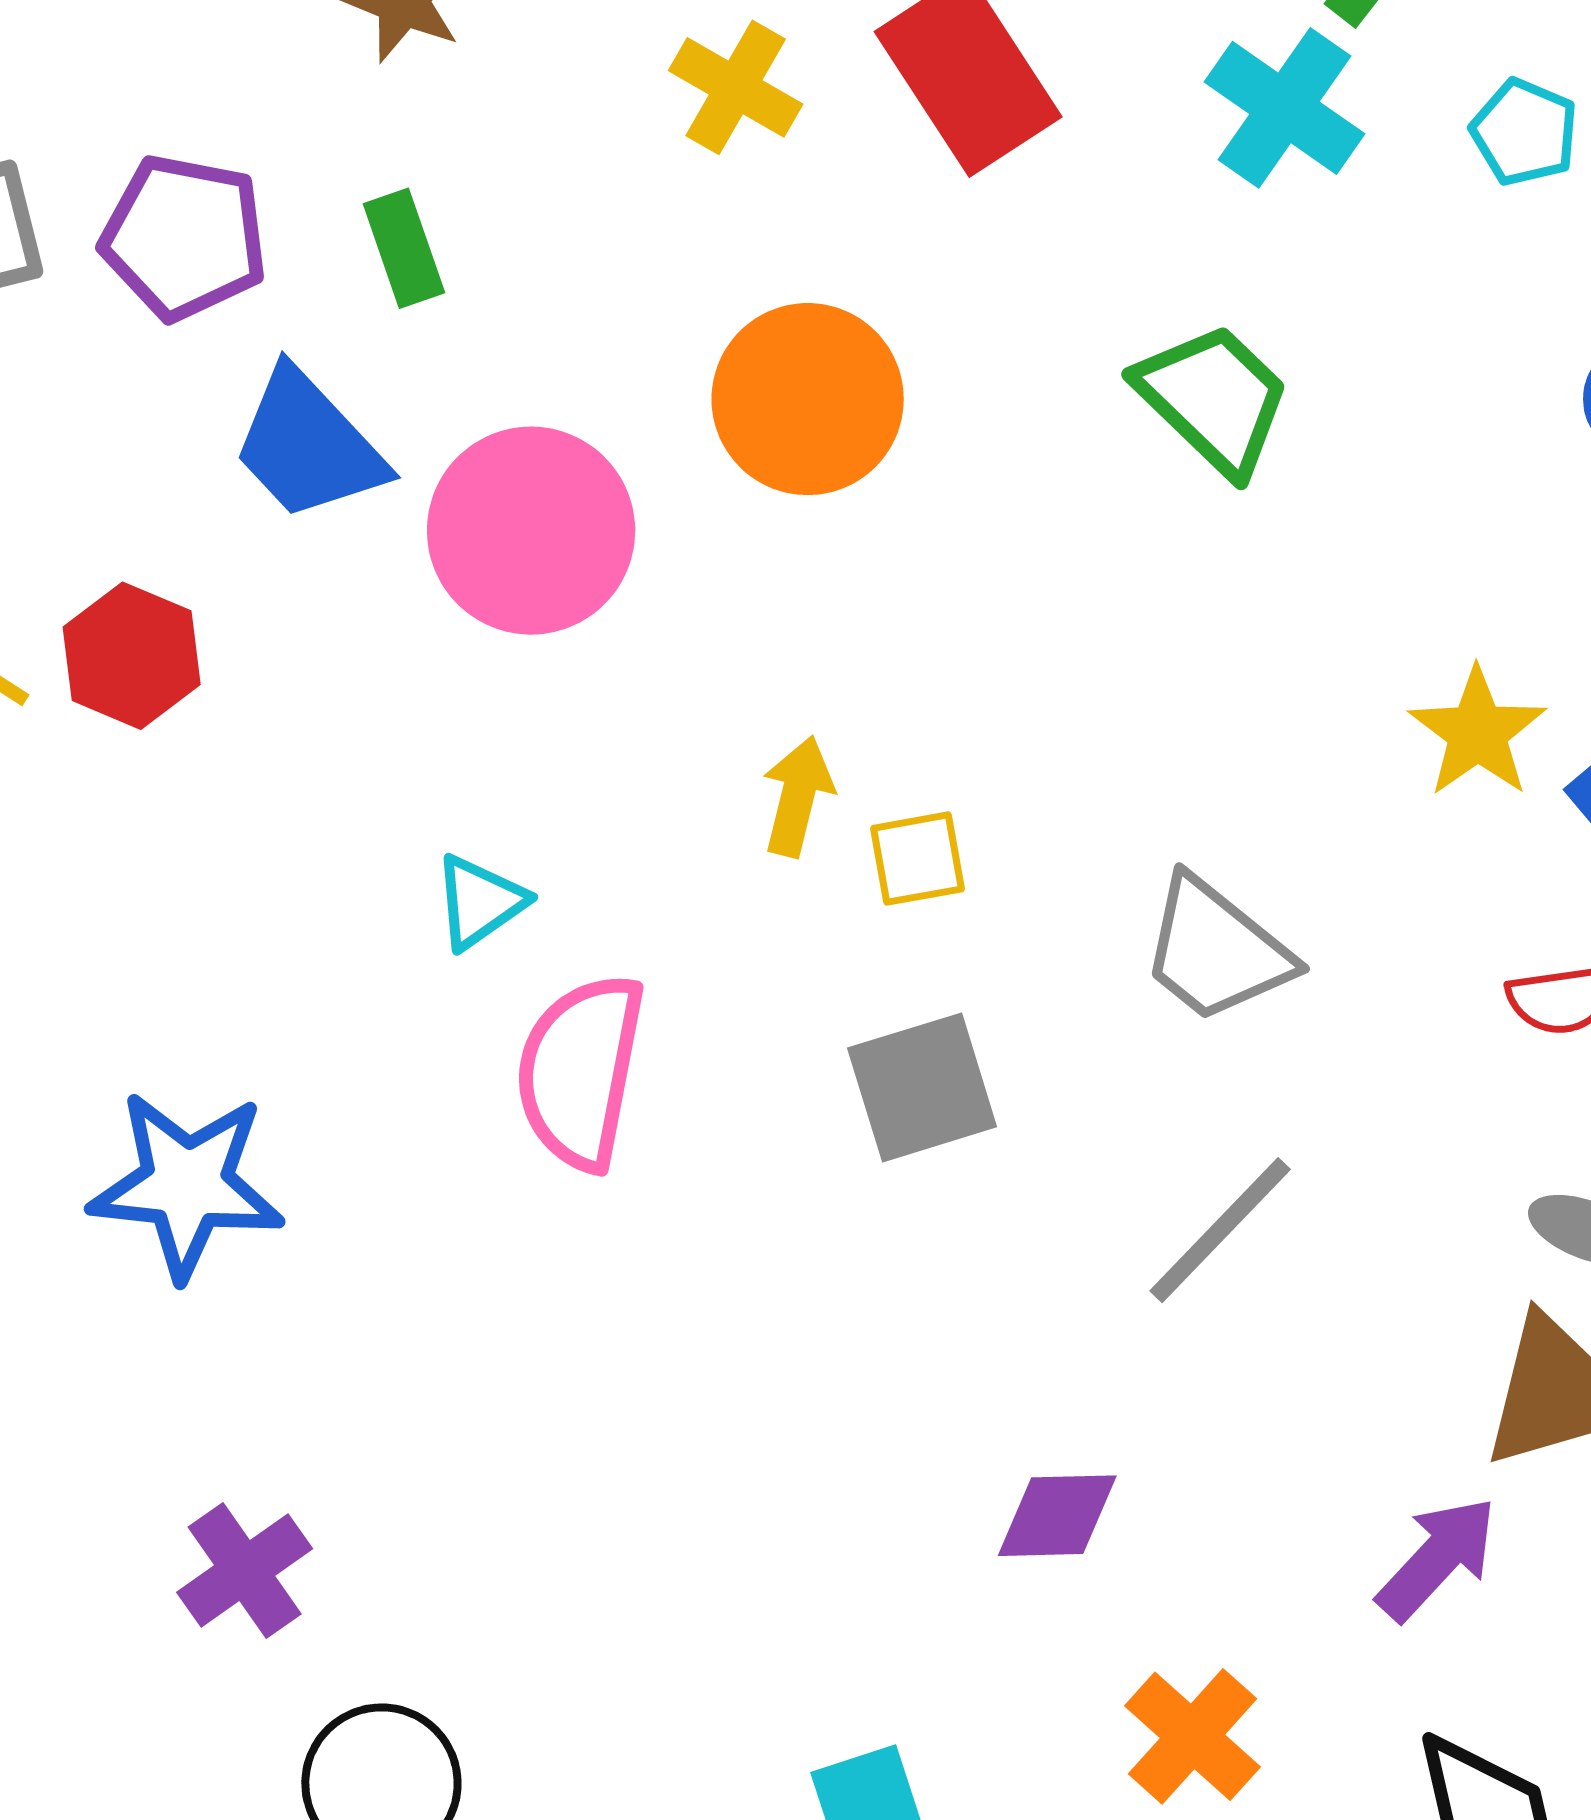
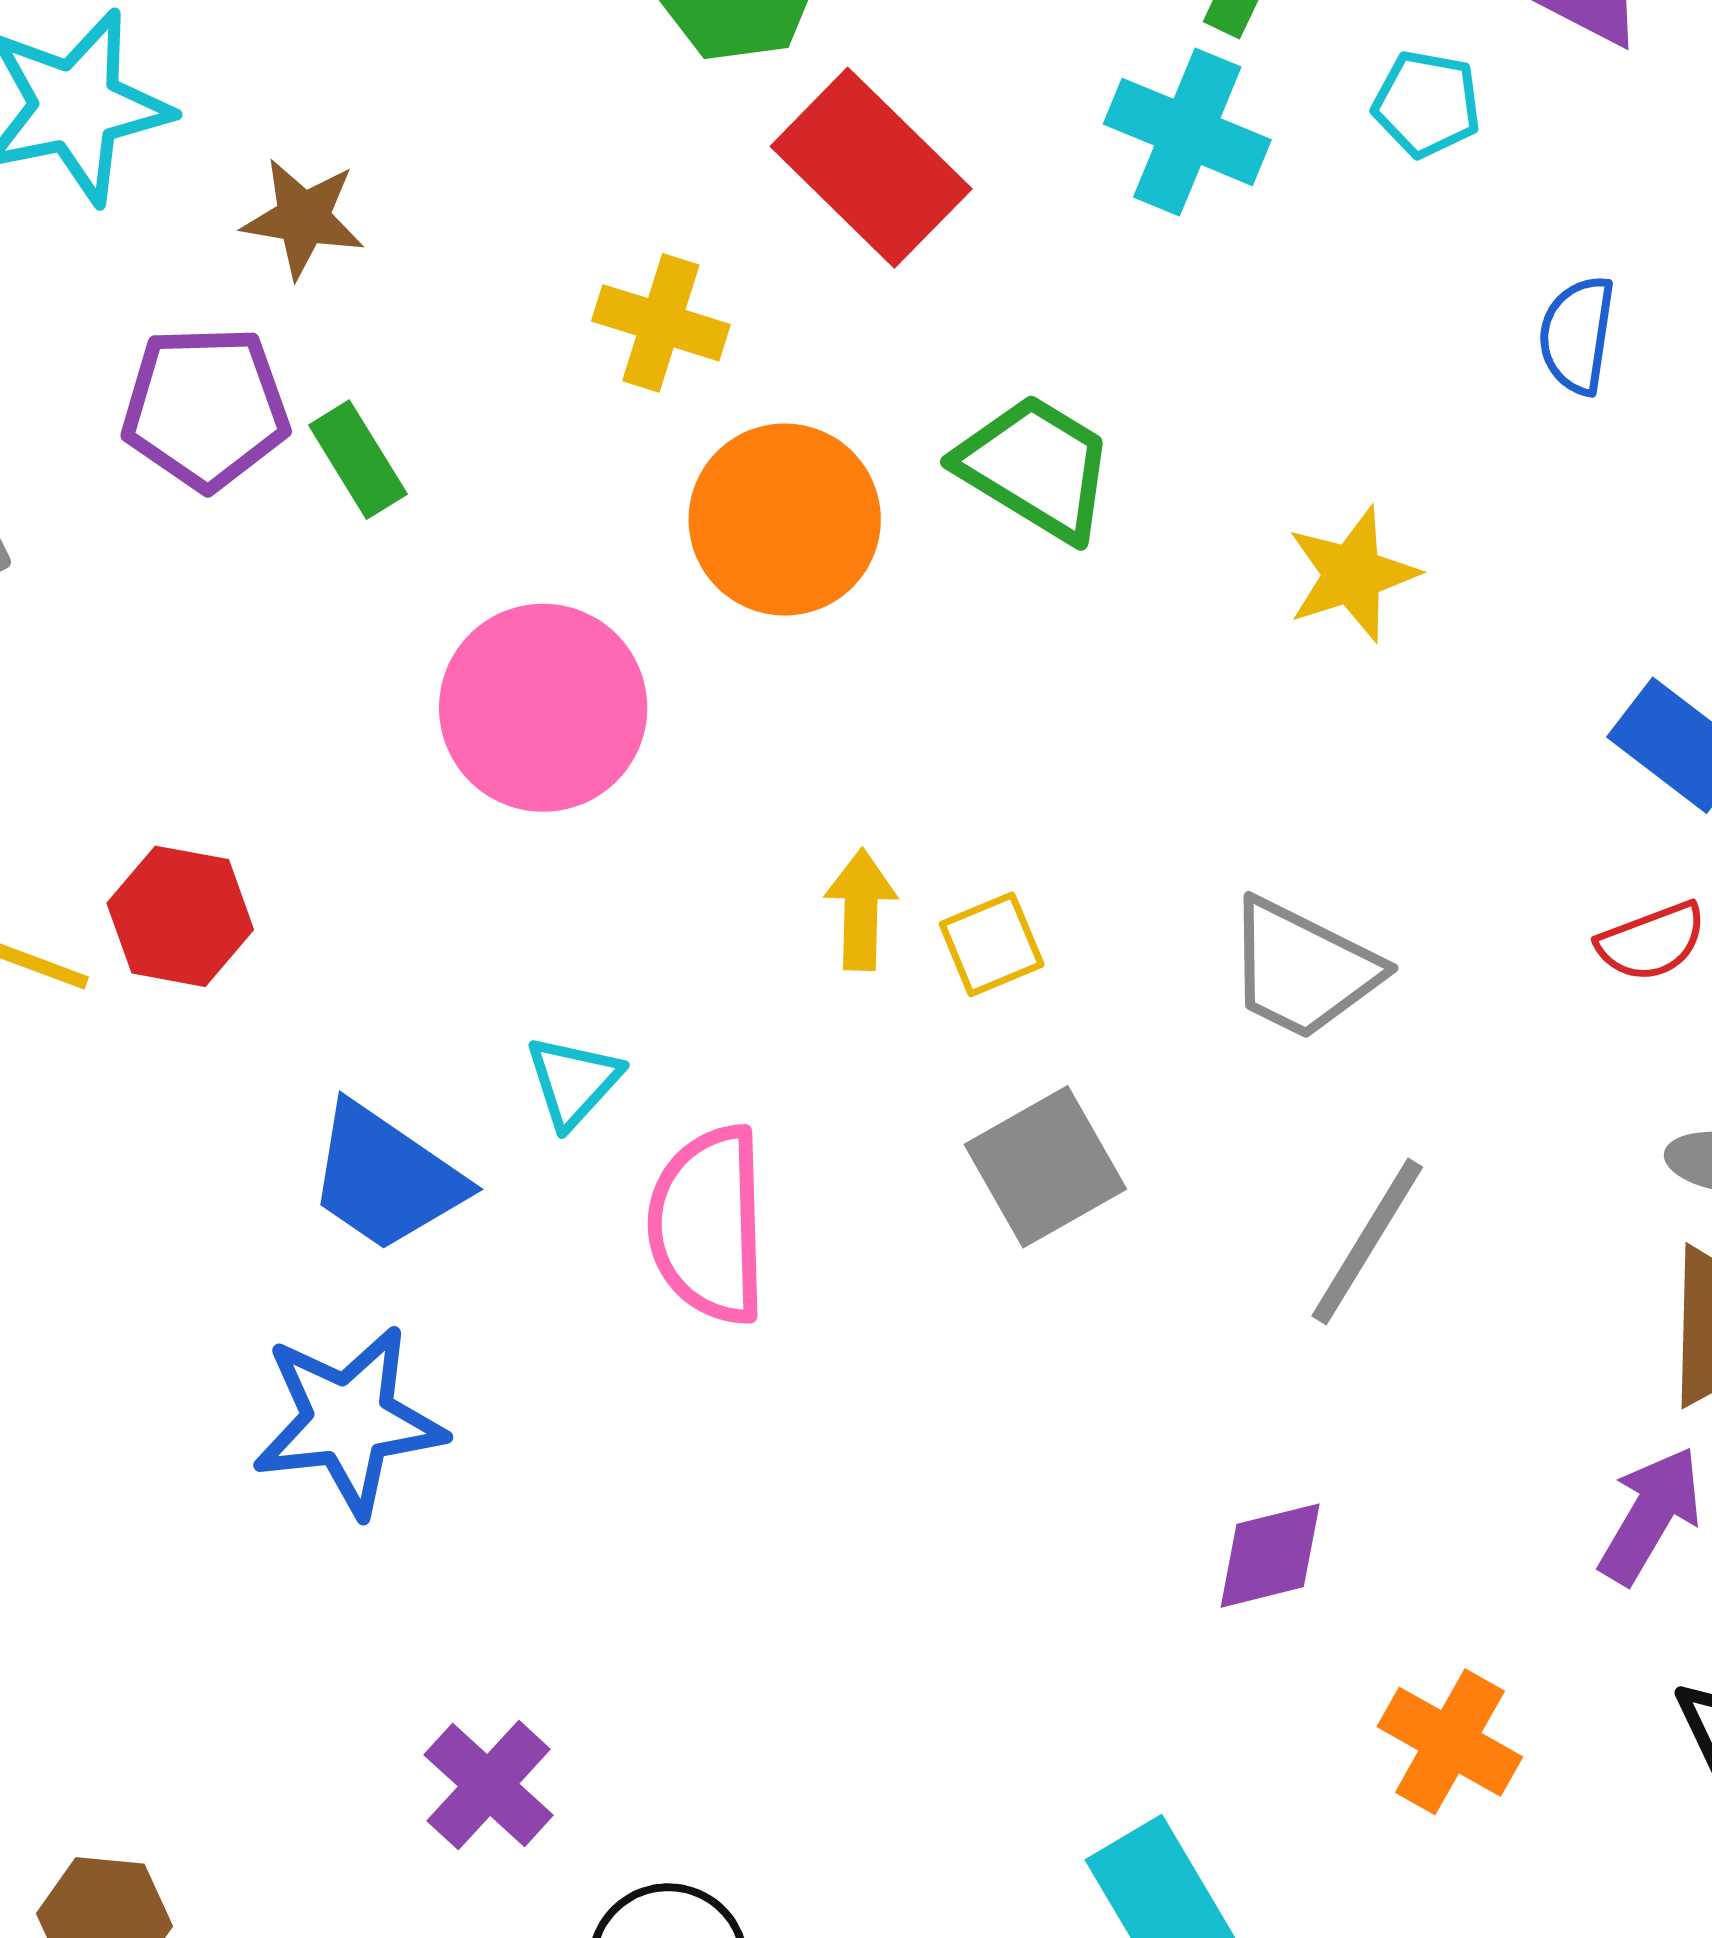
yellow cross: (736, 87) -> (661, 323), moved
purple pentagon: (184, 237) -> (205, 408), moved
green trapezoid: (1214, 399) -> (1036, 467), moved
blue trapezoid: (308, 445) -> (386, 1178), moved
yellow star: (1477, 732) -> (1352, 574), moved, turned 30

